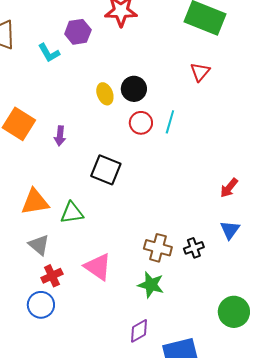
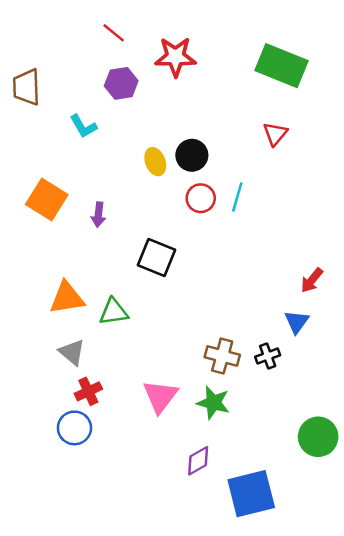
cyan L-shape: (49, 53) -> (83, 126), moved
blue triangle: (230, 230) -> (297, 322), moved
pink triangle: (98, 267) -> (160, 396), moved, turned 32

